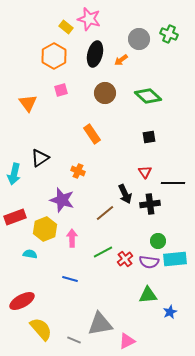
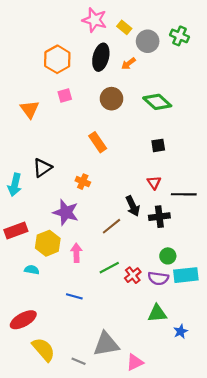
yellow rectangle: (66, 27) -> (124, 27), moved

